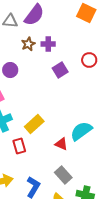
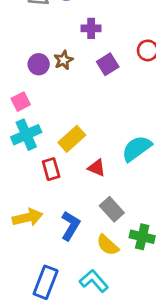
brown star: (28, 44) -> (63, 60), moved
red triangle: (61, 144) -> (97, 168), moved

